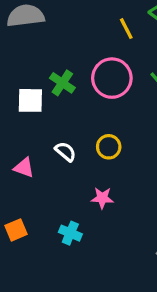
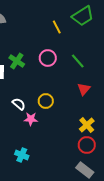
pink circle: (112, 78) -> (48, 58), size x0.7
pink star: (102, 198) -> (31, 119), moved

